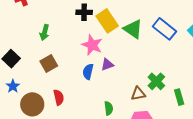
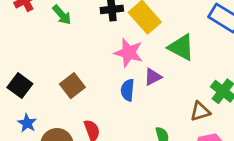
green triangle: (133, 29) -> (181, 47), moved
green arrow: (45, 32) -> (62, 15), moved, turned -49

